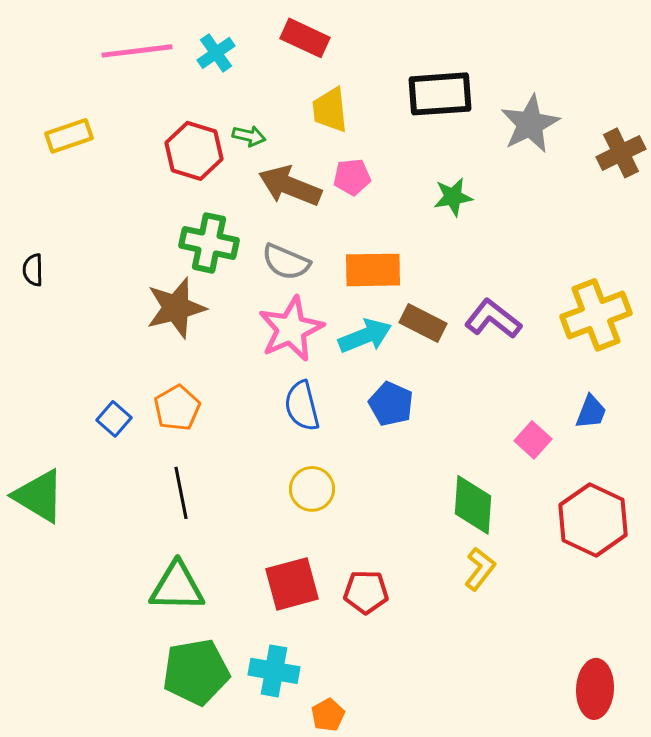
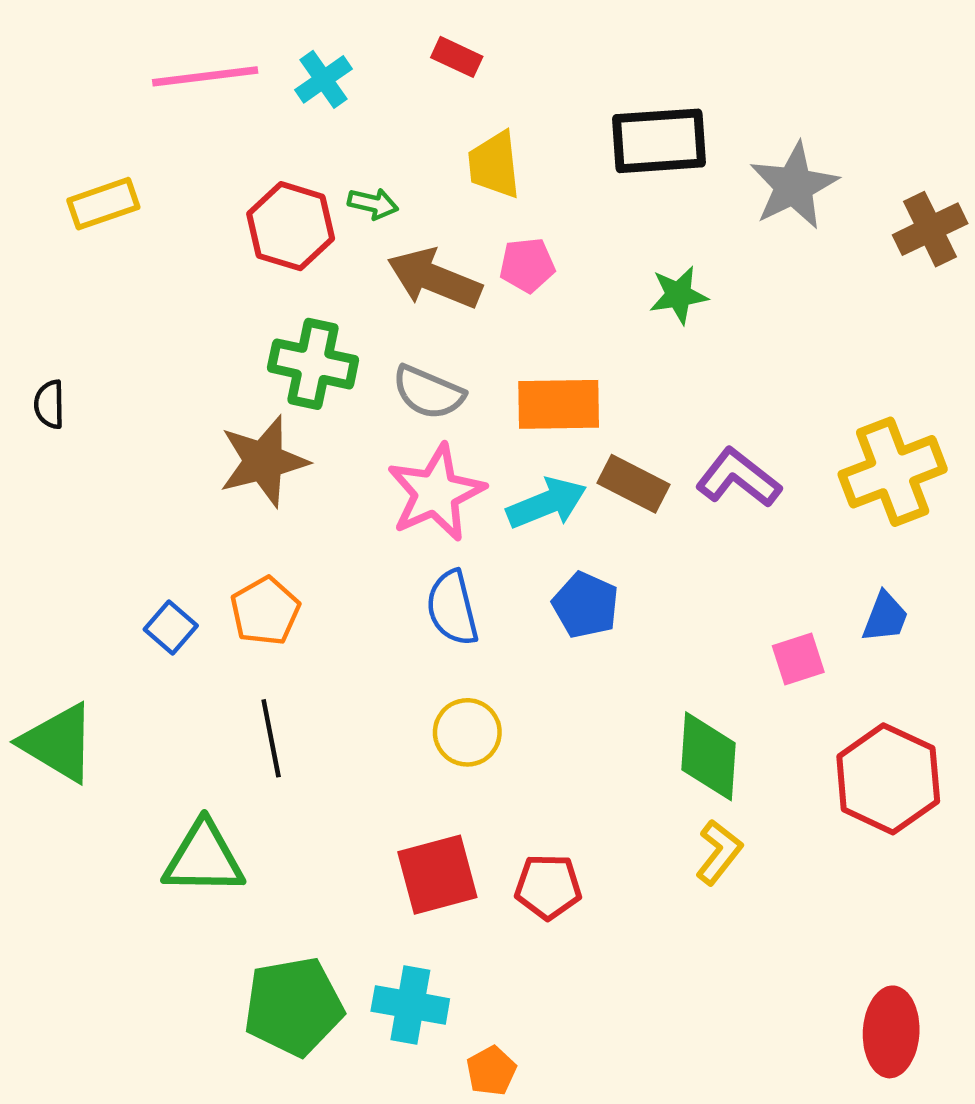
red rectangle: (305, 38) -> (457, 57), size x0.7
pink square: (533, 440) -> (798, 659), turned 30
green triangle: (177, 587) -> (204, 858), moved

